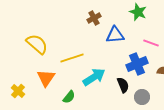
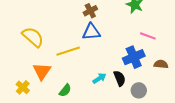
blue triangle: (115, 35) -> (91, 32), moved
cyan arrow: (94, 77) -> (99, 78), moved, size x0.6
yellow cross: (18, 91) -> (23, 87), moved

